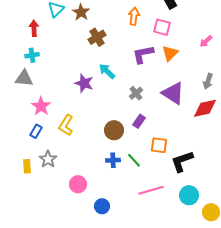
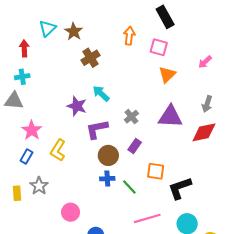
purple L-shape: (143, 54) -> (97, 129), moved
purple triangle: (173, 93) -> (170, 117), turned -30
blue cross: (113, 160) -> (107, 179), moved

